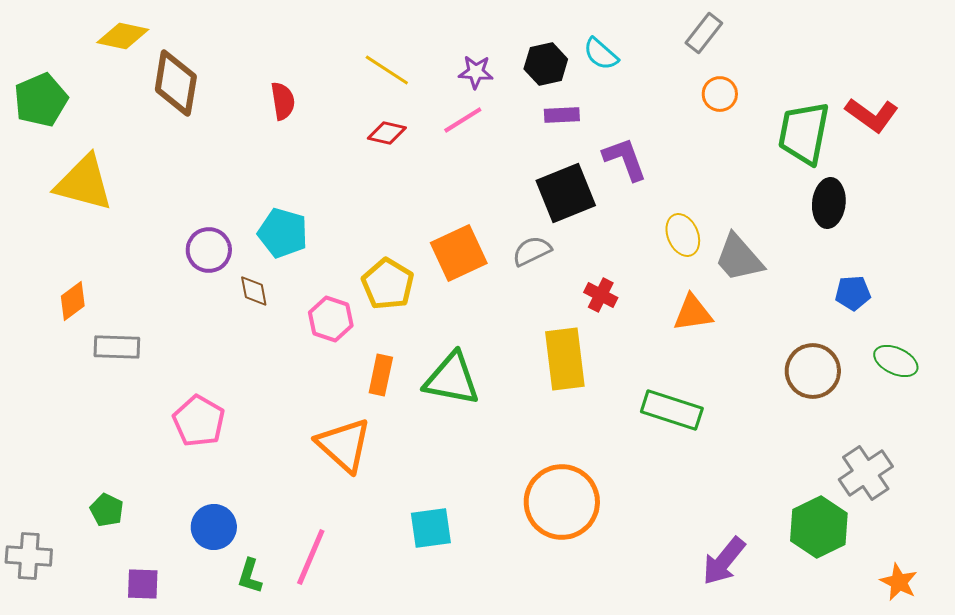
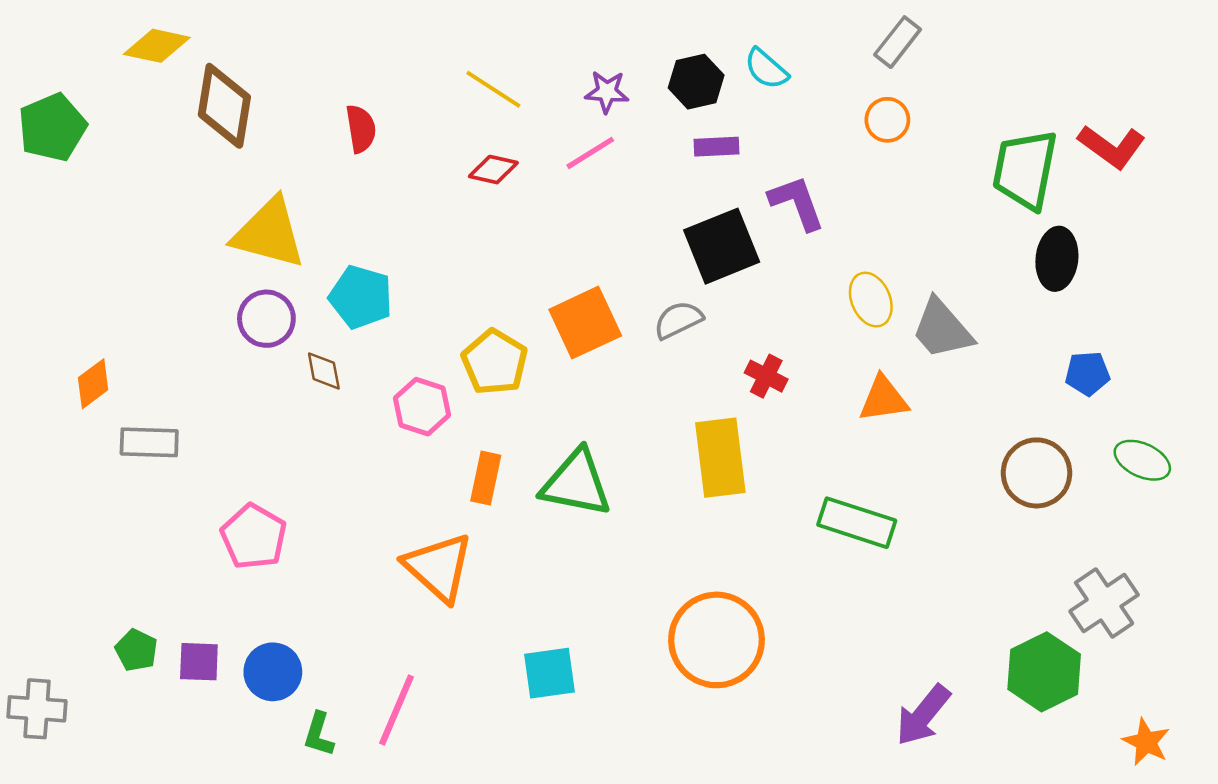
orange circle: (720, 94) -> (887, 120), moved
yellow triangle: (84, 183) -> (269, 233), moved
purple square: (143, 584) -> (199, 662), moved

